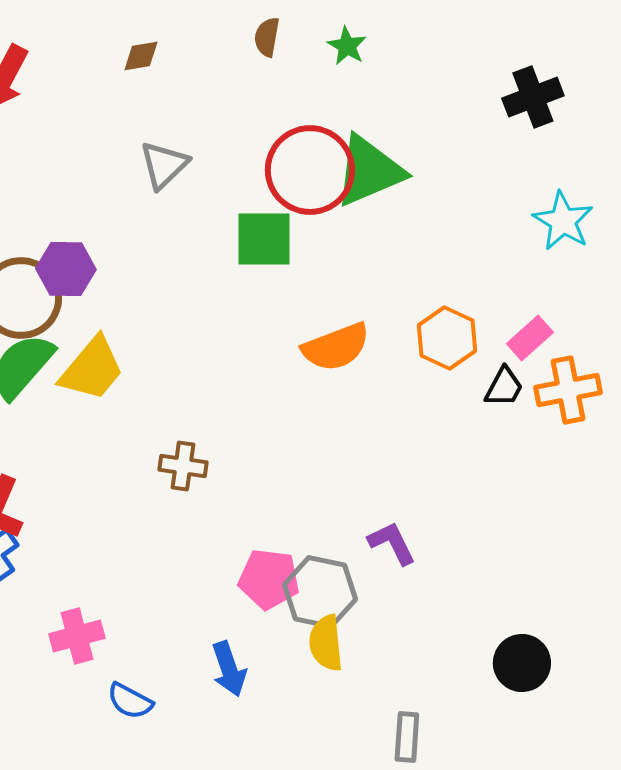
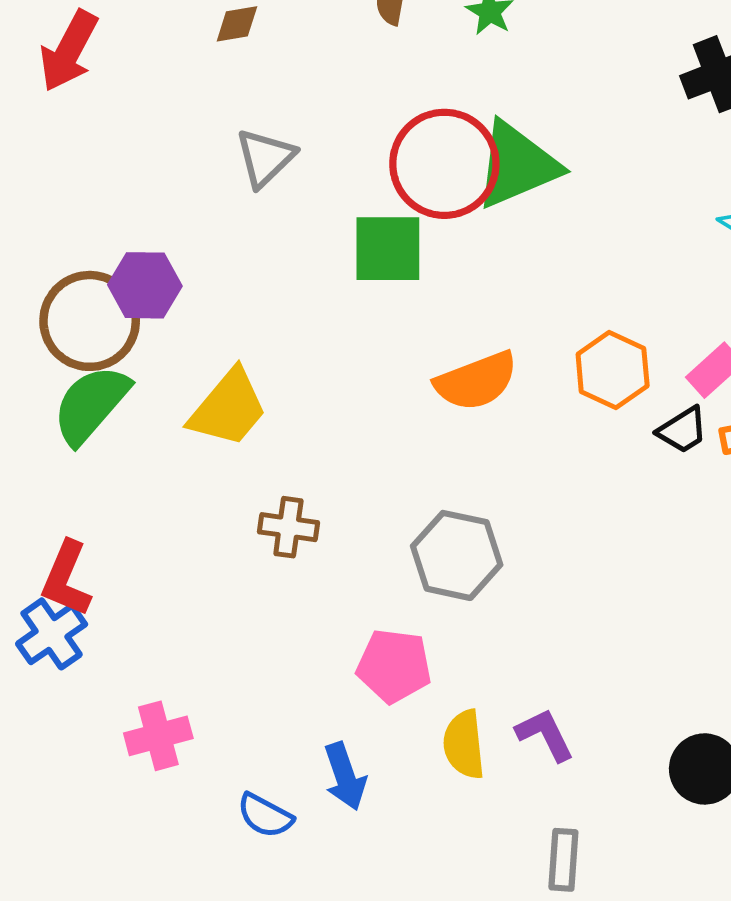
yellow trapezoid: (92, 369) -> (228, 408), moved
black trapezoid: (504, 387) -> (682, 430), turned 30
purple L-shape: (392, 543) -> (545, 735), moved
gray hexagon: (320, 592) -> (457, 555), moved
blue semicircle: (130, 701) -> (265, 816), moved

